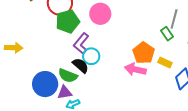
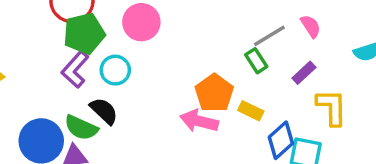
gray line: (174, 19) -> (269, 36), turned 42
purple L-shape: (81, 43) -> (75, 69), moved
cyan circle: (91, 56) -> (115, 70), moved

